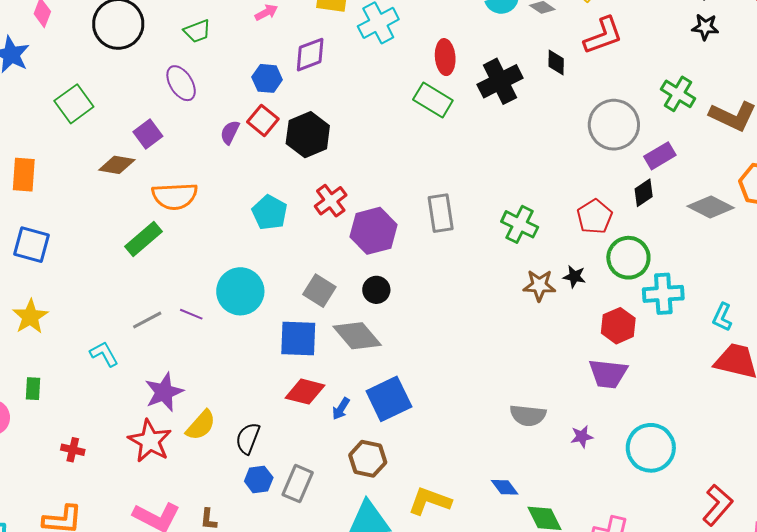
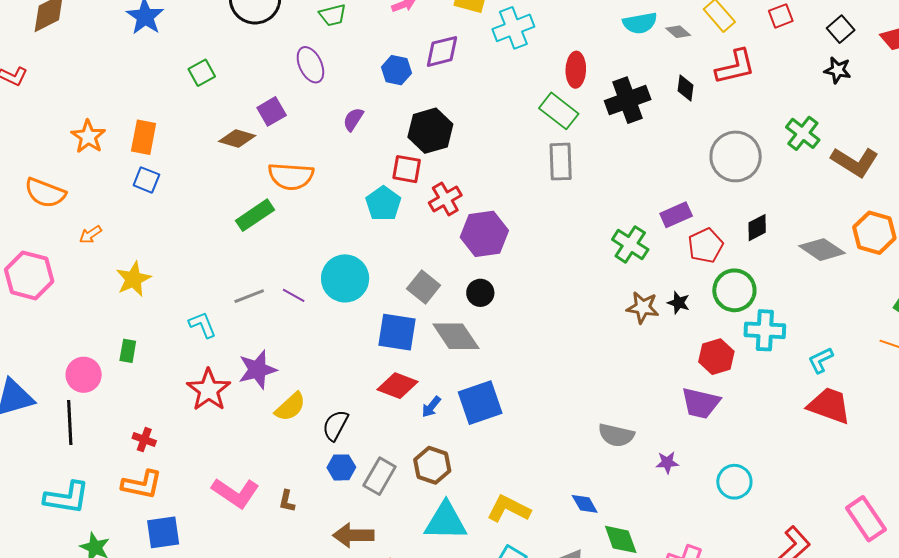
green square: (74, 104) -> (202, 73), size x0.7
red square: (263, 120) -> (407, 169), moved, turned -36
purple rectangle: (660, 156) -> (676, 215), moved
gray rectangle: (441, 213) -> (561, 162), moved
blue square: (31, 245) -> (146, 180), moved, size x0.7
cyan L-shape: (722, 317) -> (821, 360), turned 32
red star: (150, 441) -> (209, 390), moved
cyan circle: (651, 448) -> (734, 482), size x0.7
red cross: (73, 450) -> (144, 440), moved
brown hexagon: (368, 459) -> (432, 465), moved

